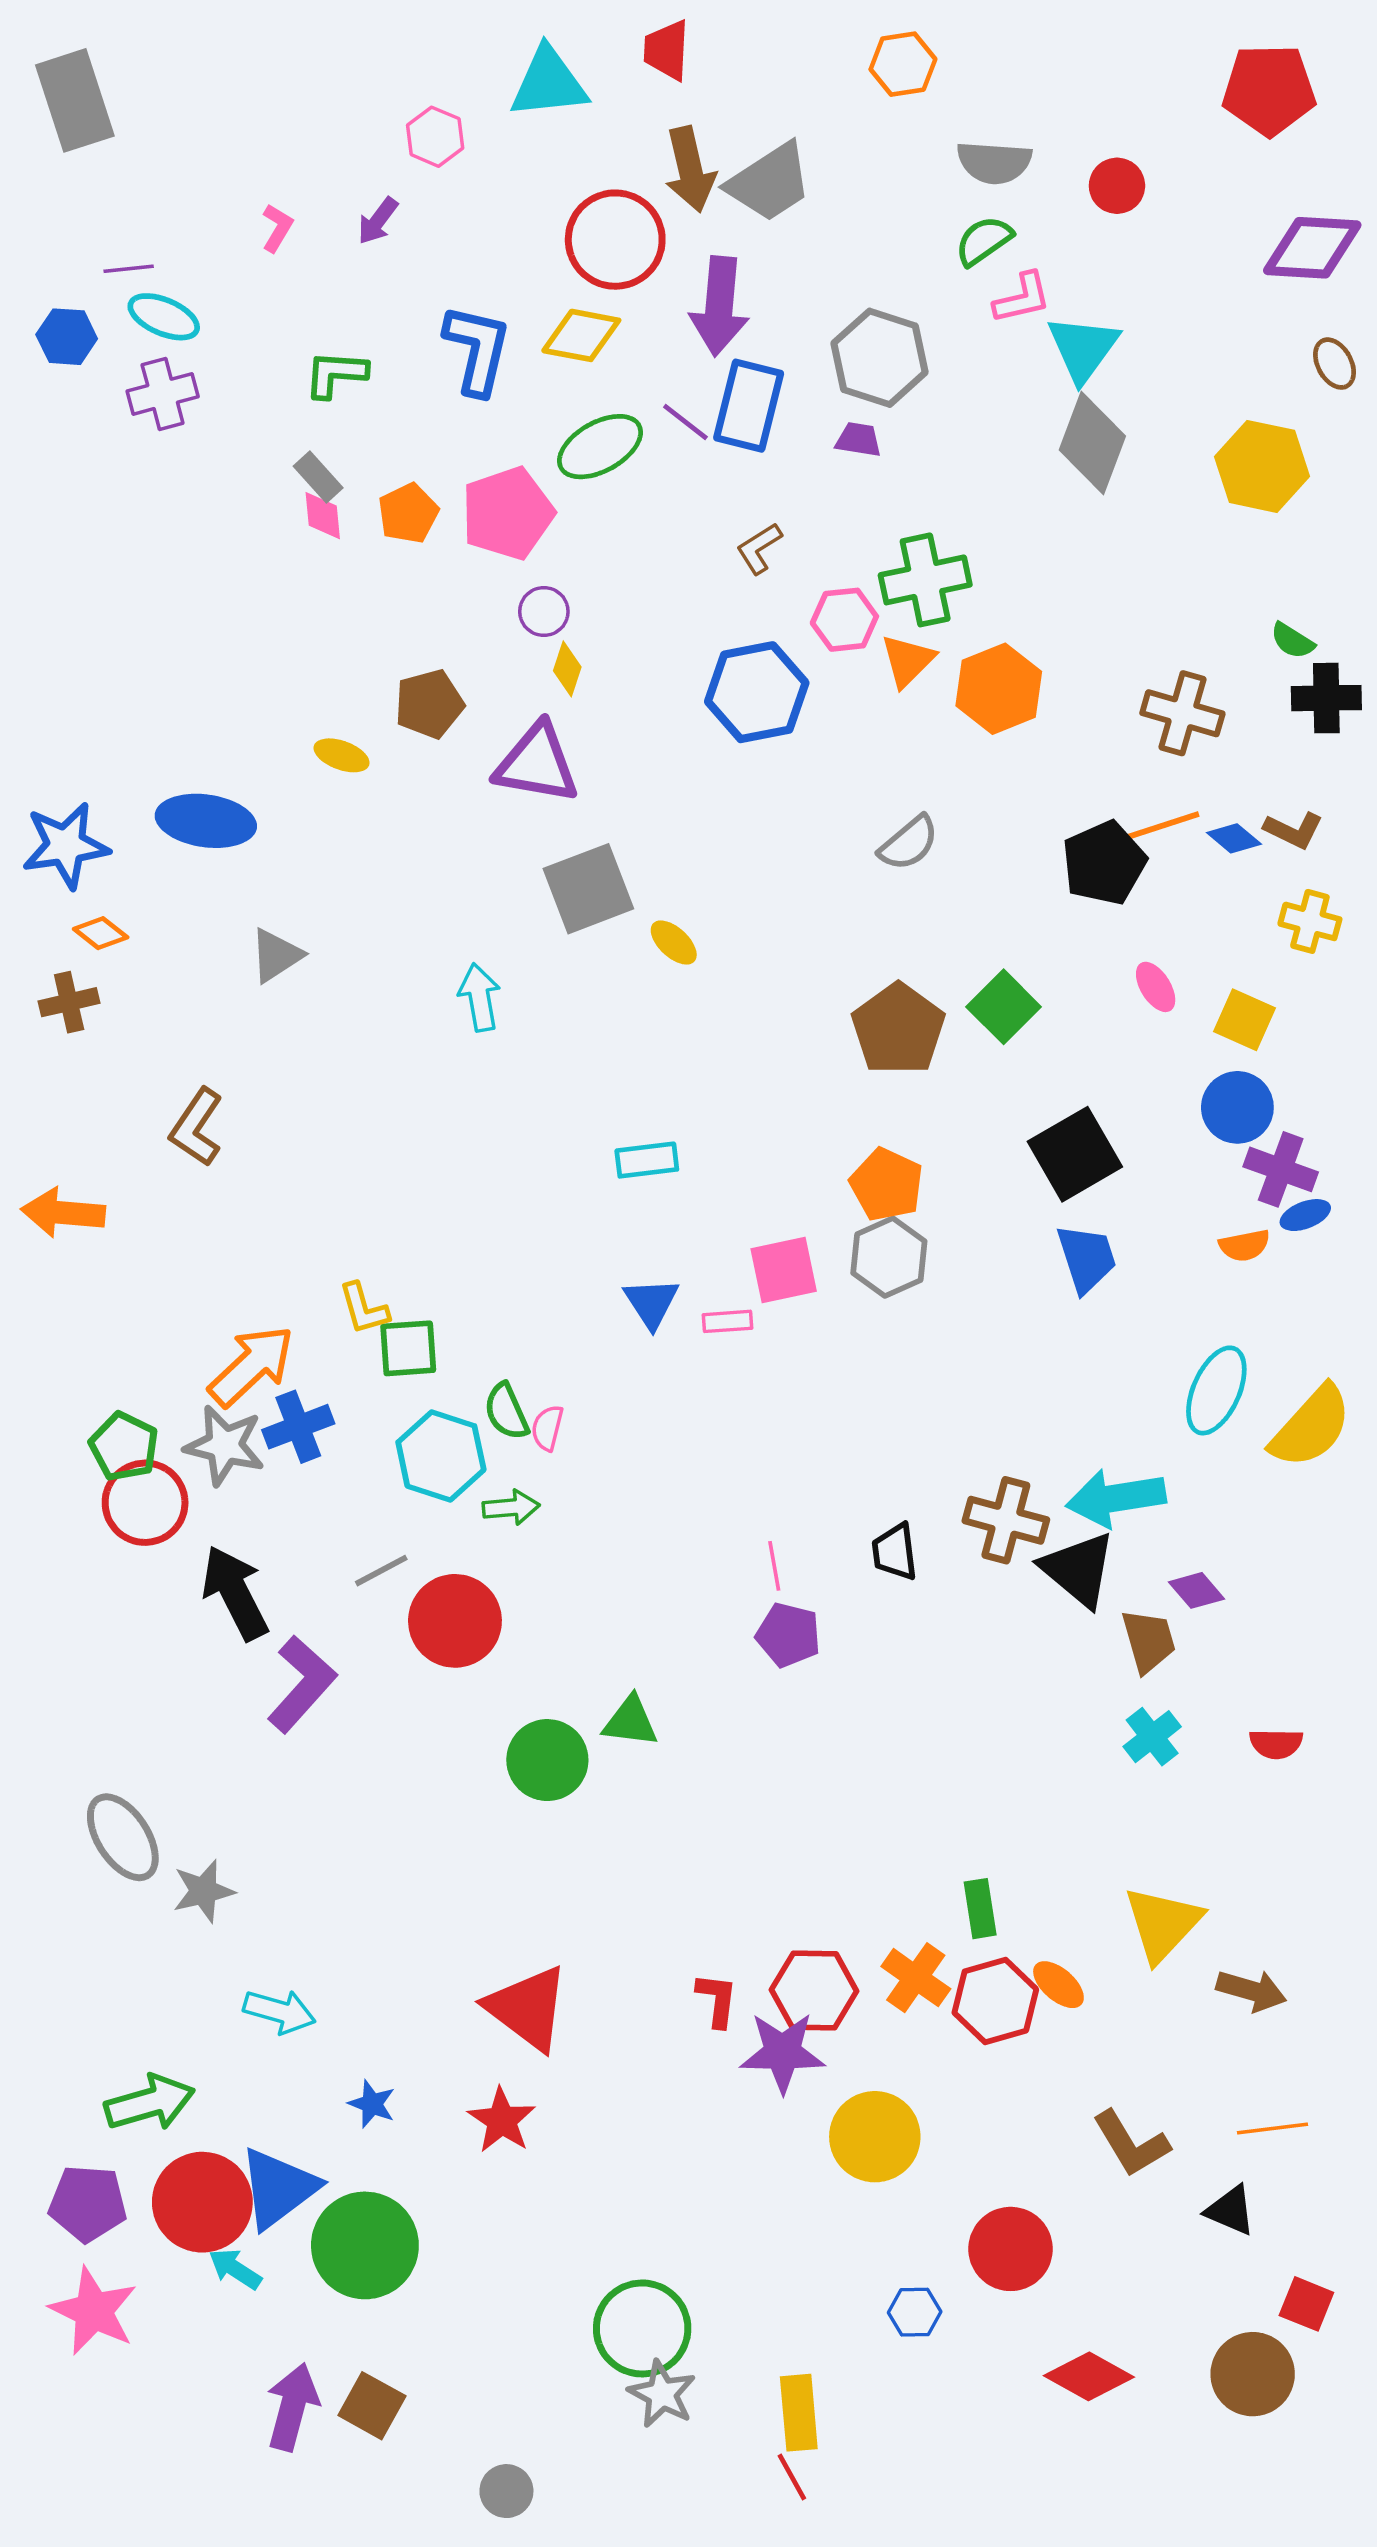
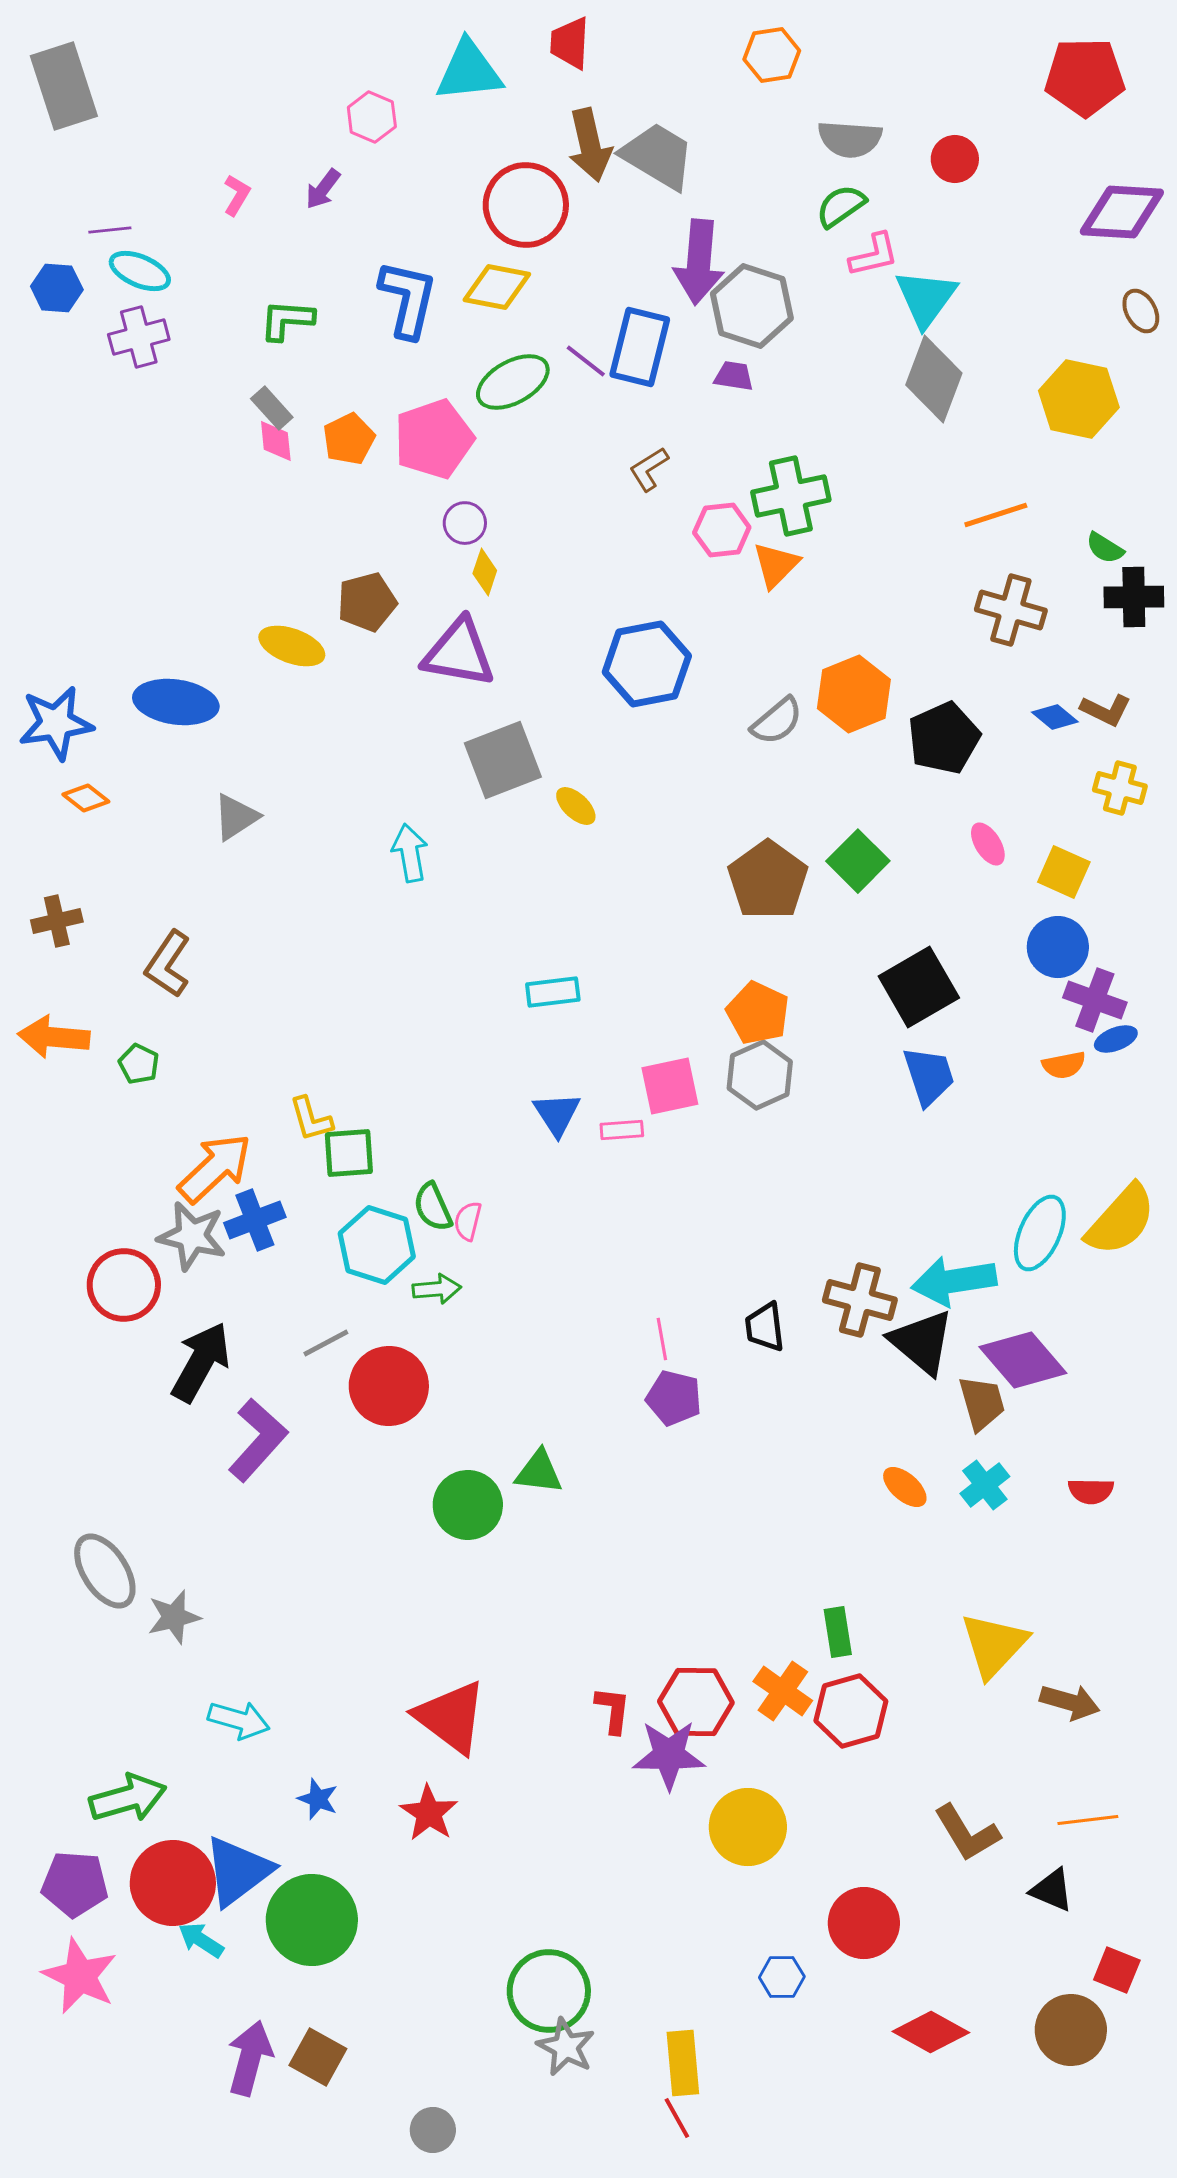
gray trapezoid: (770, 182) -> (658, 156), turned -116
purple arrow: (719, 306) -> (699, 262), moved
orange hexagon: (999, 689) -> (854, 694), moved
blue hexagon: (757, 692) -> (647, 664), moved
yellow ellipse: (342, 755) -> (292, 646), size x1.4
orange line: (1163, 826) -> (996, 515), moved
brown cross: (69, 1002) -> (57, 921), moved
cyan ellipse: (1216, 1390) -> (1040, 1233), moved
green pentagon: (124, 1447) -> (139, 1064), moved, size x0.7
purple diamond: (1197, 1590) -> (1023, 1360), size x1.8
black arrow: (235, 1593) -> (201, 1362), turned 56
orange ellipse: (1058, 1985) -> (905, 1487), moved

